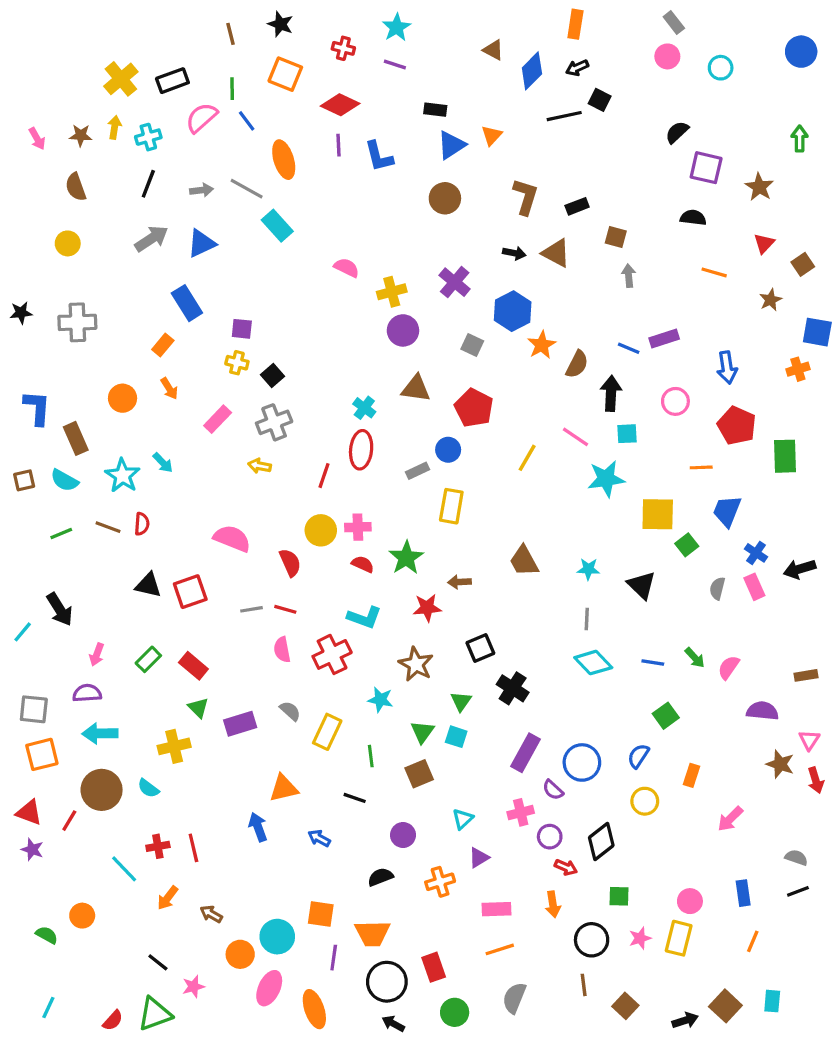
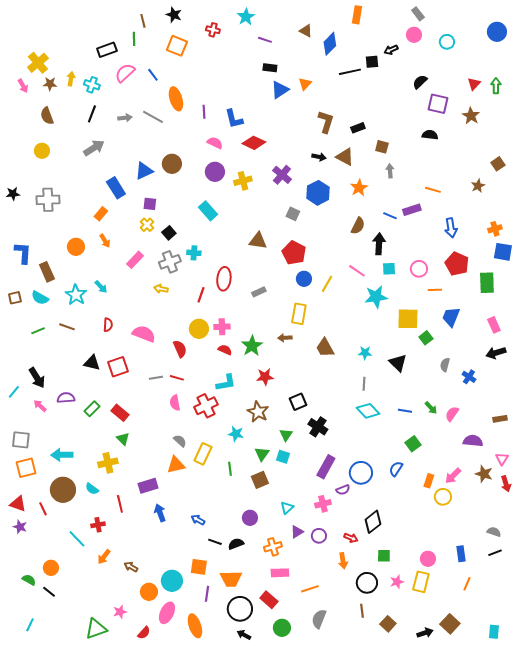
purple line: (395, 64) -> (265, 40), moved
black arrow: (577, 68) -> (391, 50), moved
yellow cross: (121, 79) -> (38, 63), moved
green line: (232, 89) -> (134, 39), moved
black square: (600, 100) -> (372, 62), turned -32
red diamond: (340, 105) -> (254, 143), moved
cyan cross: (148, 137) -> (92, 85), turned 35
purple line: (339, 145) -> (204, 112), moved
blue L-shape: (379, 156) -> (234, 119), moved
brown circle: (445, 198) -> (172, 164), moved
cyan rectangle: (277, 226) -> (208, 211), moved
blue triangle: (201, 243) -> (144, 171), moved
red triangle: (764, 243) -> (474, 84), moved
pink semicircle: (347, 268) -> (215, 143), moved
orange line: (714, 272) -> (433, 190), moved
purple circle: (403, 330) -> (215, 172), moved
blue square: (817, 332) -> (503, 252), moved
orange star: (542, 345) -> (359, 188), moved
yellow cross: (237, 363) -> (147, 225), turned 32
pink circle: (675, 401) -> (419, 269), moved
cyan cross: (364, 408) -> (194, 253), moved, turned -32
blue circle: (448, 450) -> (304, 279), moved
yellow rectangle: (451, 506) -> (299, 314), moved
red semicircle: (142, 524) -> (108, 325), moved
blue cross: (756, 553) -> (469, 377), moved
brown arrow: (459, 582) -> (285, 338), moved
pink rectangle: (754, 587) -> (494, 325), moved
cyan L-shape: (364, 617) -> (226, 383), turned -30
pink arrow: (97, 654) -> (40, 406), moved, turned 112
purple semicircle: (87, 693) -> (66, 398), moved
purple rectangle: (240, 724) -> (148, 486), moved
orange triangle: (284, 788) -> (176, 465), moved
purple semicircle: (553, 790) -> (343, 490), turned -64
black line: (355, 798) -> (215, 542), moved
yellow circle: (645, 801) -> (443, 497), moved
pink arrow: (730, 819) -> (453, 476), moved
red line: (69, 821) -> (43, 509), turned -56
purple circle: (550, 837) -> (319, 536), moved
red line: (193, 848) -> (120, 504), moved
pink rectangle: (496, 909) -> (280, 573), moved
black line: (158, 962) -> (49, 592), moved
red rectangle: (434, 967) -> (269, 600), turned -30
cyan rectangle: (772, 1001) -> (494, 632), moved
red semicircle: (113, 1020) -> (144, 633), moved

